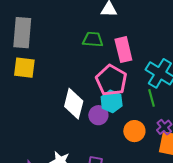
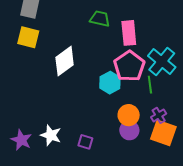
pink pentagon: (111, 80) -> (129, 66), moved
white diamond: (74, 104) -> (65, 61), moved, turned 32
purple circle: (98, 115) -> (129, 130), moved

